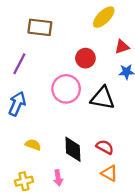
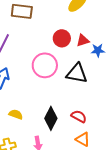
red triangle: (122, 47) -> (83, 40), moved
black diamond: (73, 149) -> (51, 118), turned 30

